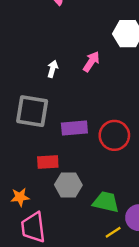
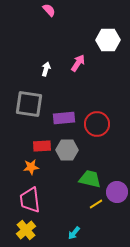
gray hexagon: (68, 185) -> (67, 150), moved
orange star: (20, 197) -> (31, 167), moved

